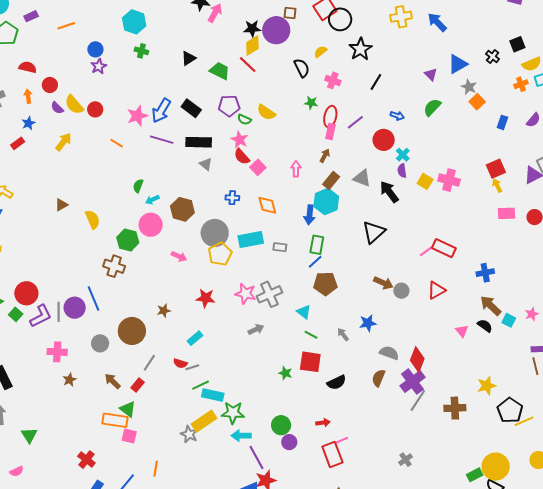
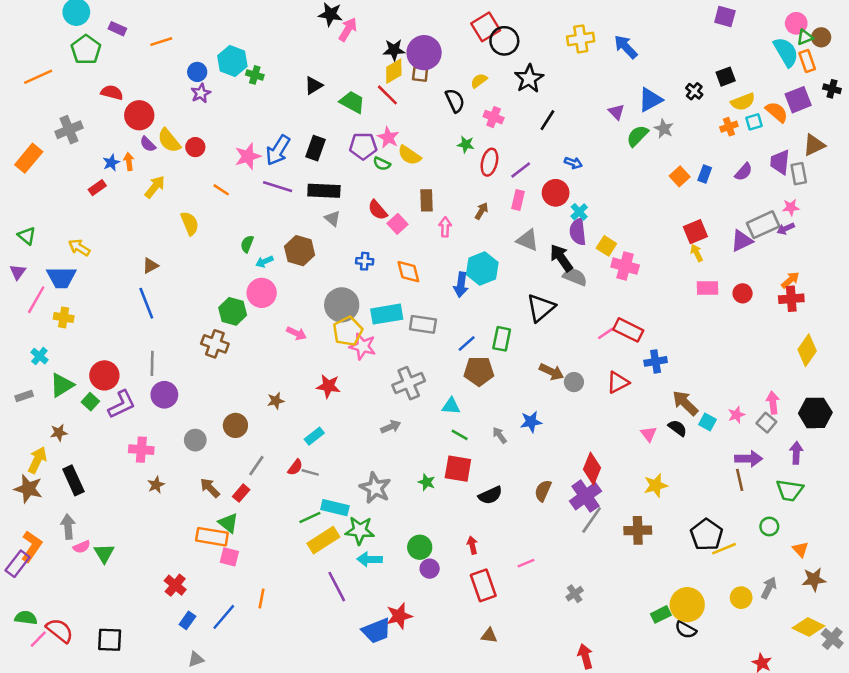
brown square: (290, 13) -> (420, 74), moved
purple rectangle: (31, 16) -> (117, 29), turned 48
cyan hexagon: (134, 22) -> (232, 61), moved
red circle: (50, 85) -> (139, 115), size x1.5
orange arrow: (28, 96) -> (129, 162), moved
orange square: (477, 102) -> (680, 176), moved
green semicircle: (432, 107) -> (637, 136), moved
black rectangle: (191, 108) -> (316, 148), turned 72
pink rectangle: (330, 132) -> (518, 200), moved
pink star: (240, 140) -> (388, 137), moved
purple semicircle: (402, 171) -> (578, 232), size x1.5
pink cross: (449, 180) -> (625, 266), moved
brown rectangle: (331, 181) -> (427, 200), moved, turned -42
brown hexagon: (182, 209) -> (300, 251), moved
yellow semicircle: (93, 219) -> (190, 223), moved
green rectangle: (317, 245) -> (502, 339), moved
gray rectangle: (280, 247) -> (423, 324), size x1.5
blue cross: (485, 273) -> (656, 361), moved
pink star: (245, 294) -> (363, 346), moved
blue line: (93, 298) -> (146, 303), moved
gray line: (59, 312) -> (152, 363), moved
cyan triangle: (304, 312) -> (451, 406), turned -35
brown circle: (132, 331) -> (235, 425), size x0.7
gray semicircle: (389, 353) -> (575, 277), moved
red semicircle: (180, 363) -> (295, 467), turned -72
gray line: (192, 367) -> (310, 472), turned 32
green line: (201, 385) -> (310, 517), moved
yellow star: (487, 386) -> (656, 485), moved
red arrow: (323, 423) -> (472, 545), turned -96
gray star: (189, 434) -> (375, 488), moved, size x1.4
pink line: (341, 440) -> (526, 563), moved
purple line: (256, 457) -> (337, 587), moved
pink semicircle: (17, 471) -> (82, 547), moved

